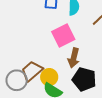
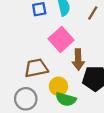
brown trapezoid: (32, 71) -> (36, 68), moved, turned 45

